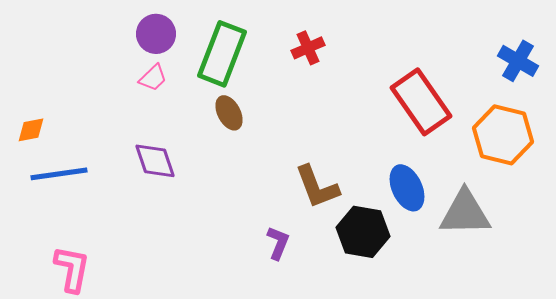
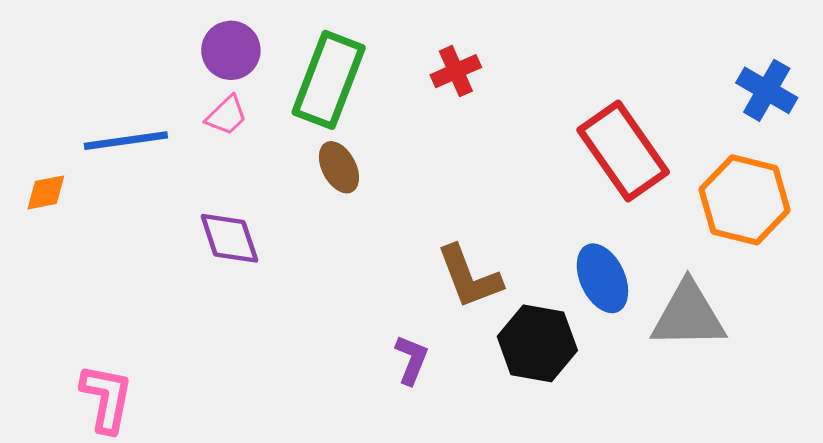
blue line: (59, 174) -> (126, 141), moved

